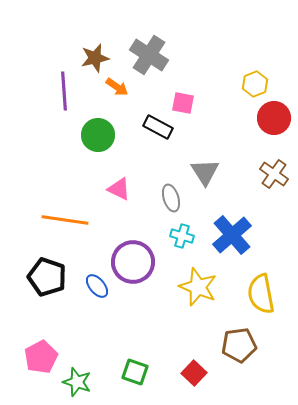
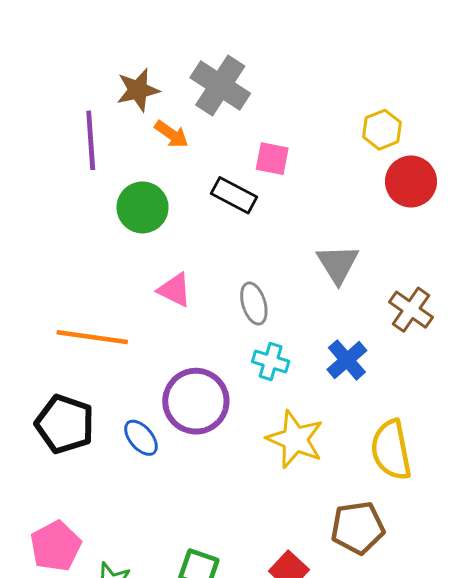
gray triangle: (205, 172) -> (338, 264), moved
brown cross: (274, 174) -> (411, 310), moved
blue cross: (232, 235) -> (347, 360), size x0.7

